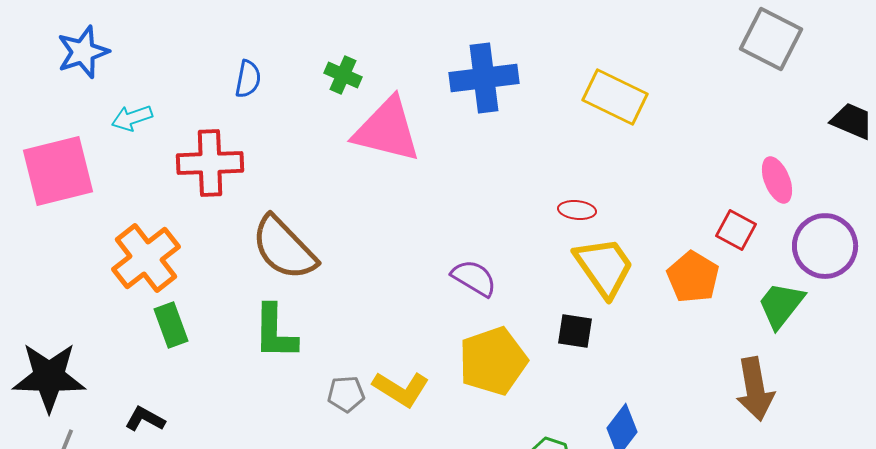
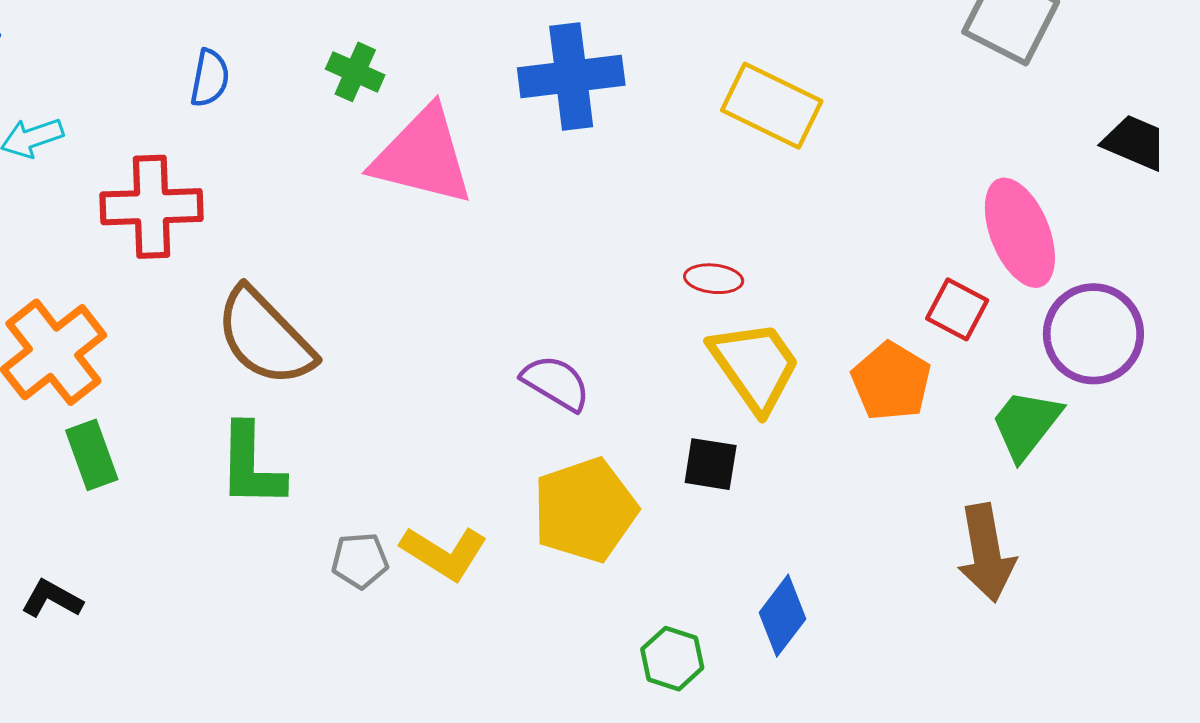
pink ellipse: (777, 180) -> (1020, 233), size x1.5

